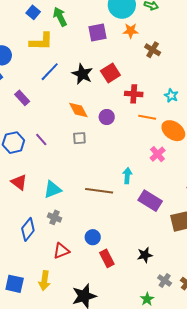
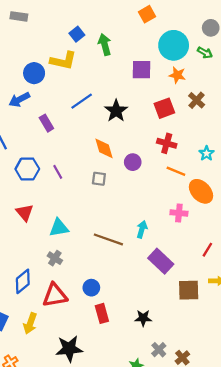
yellow L-shape: (41, 42) -> (63, 61), moved
red square: (110, 73) -> (164, 108), moved
pink cross: (158, 154) -> (179, 213), turned 35
blue diamond: (28, 229) -> (23, 281), moved
red triangle: (61, 251) -> (55, 295), size x1.4

